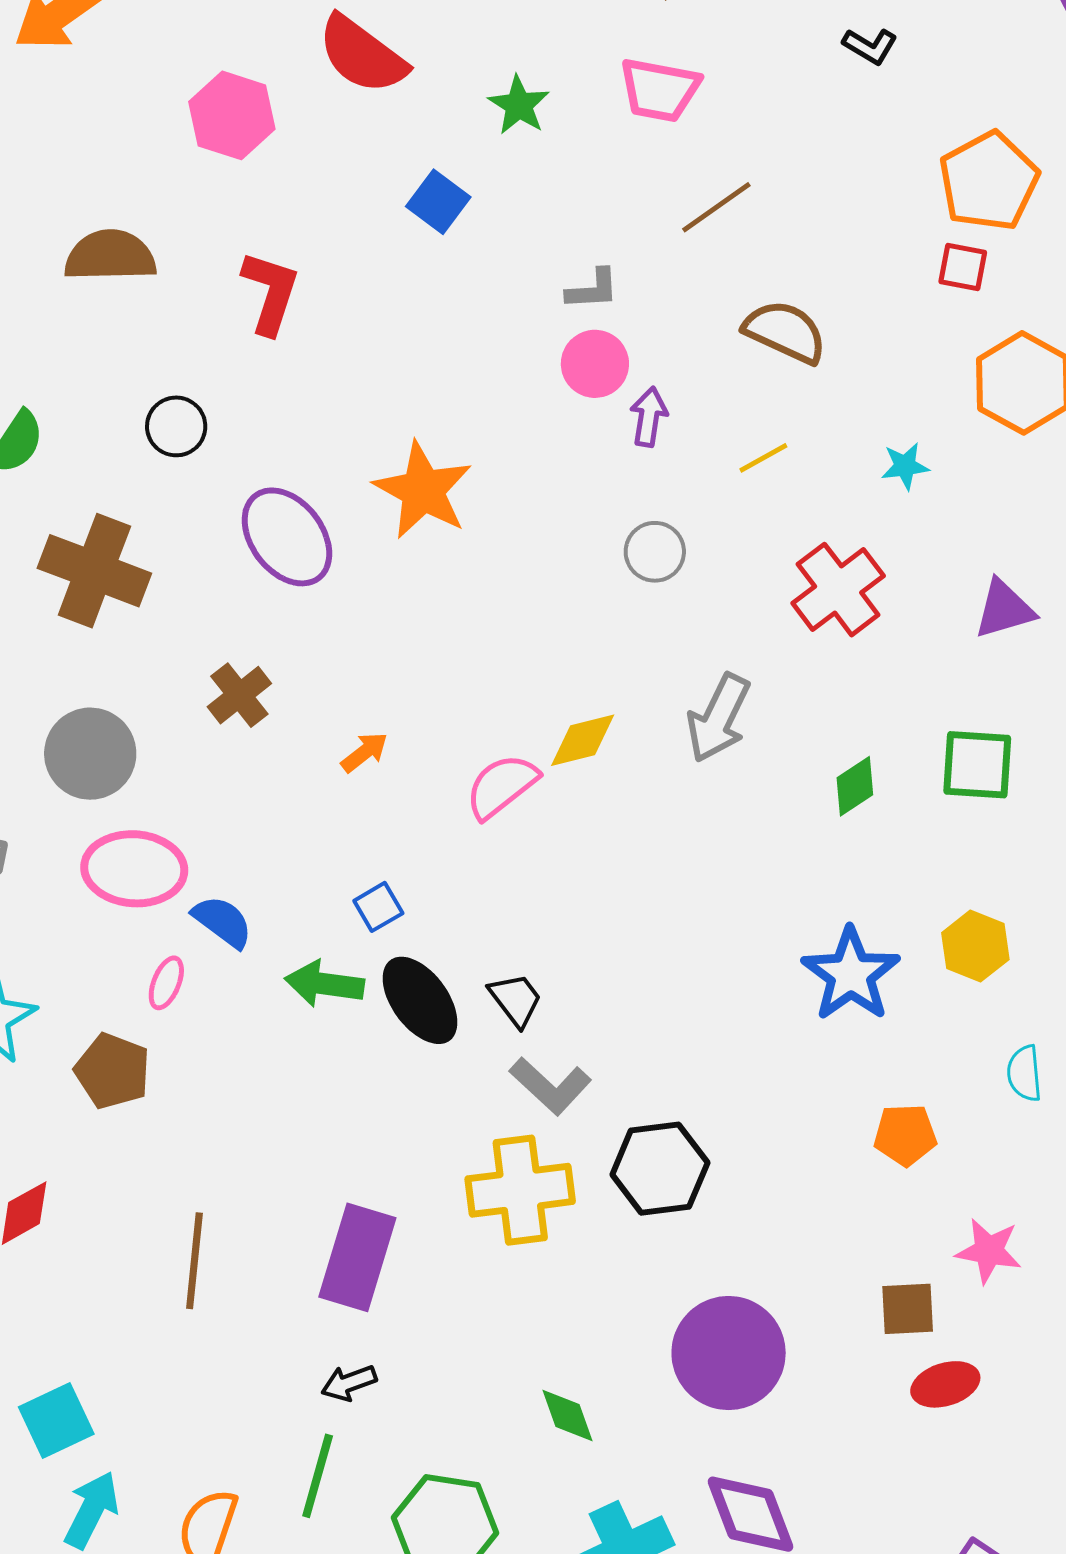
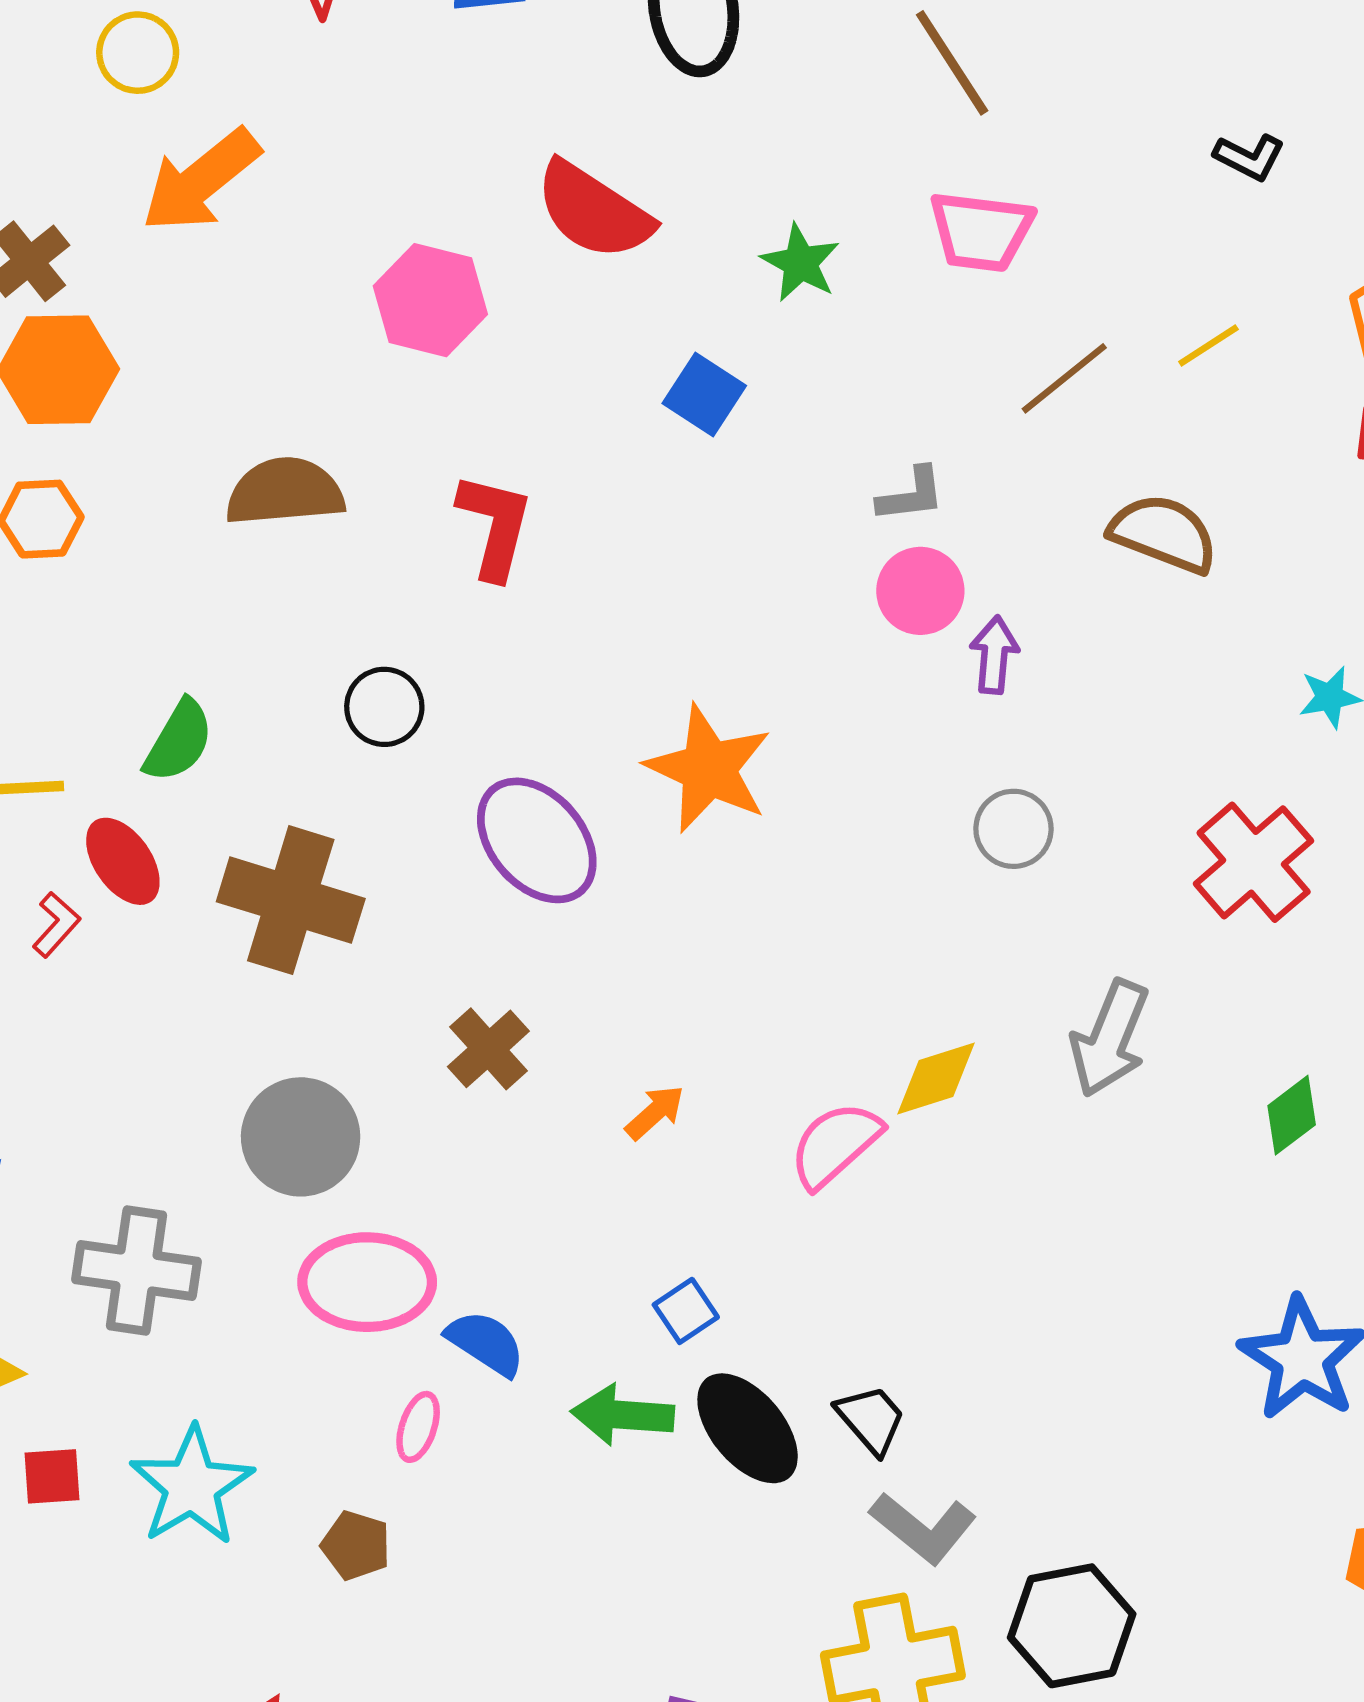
yellow line: (763, 458) -> (1208, 346), moved
brown pentagon: (113, 1071) -> (356, 1545), size x0.7

